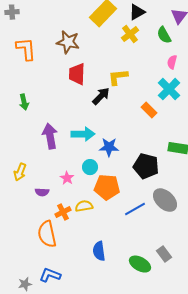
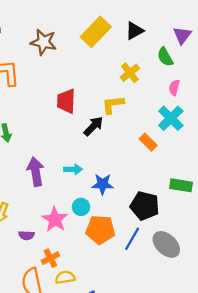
yellow cross: (130, 34) -> (130, 73), moved
brown star: (68, 42) -> (43, 42), moved
cyan arrow: (83, 134) -> (73, 169), size x0.7
pink star: (67, 178) -> (55, 219), size x1.6
yellow semicircle: (84, 206) -> (65, 277), moved
blue line: (135, 209) -> (132, 239), moved, turned -30

